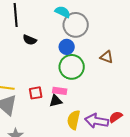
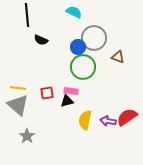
gray circle: (76, 25) -> (94, 38), moved
red semicircle: (116, 117) -> (127, 117), size x1.5
purple arrow: (97, 121) -> (108, 121), size x0.7

